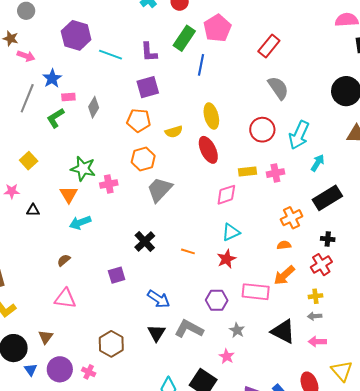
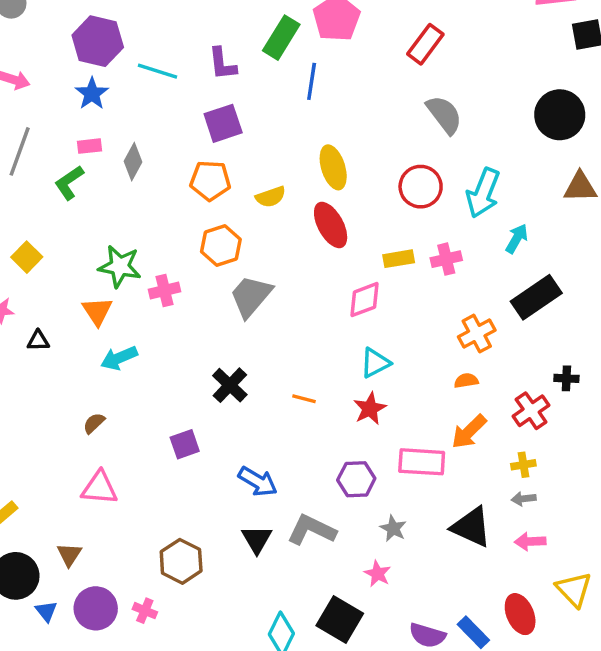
blue star: (52, 78) -> (92, 94), moved
black cross: (328, 239) -> (566, 378), moved

